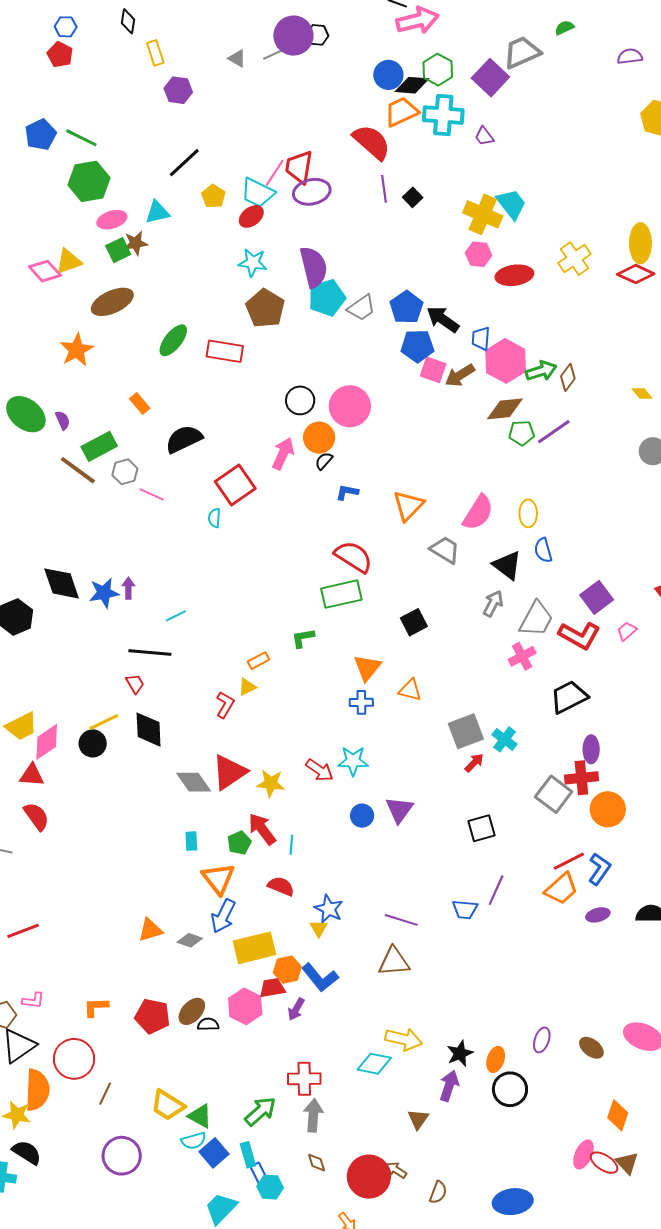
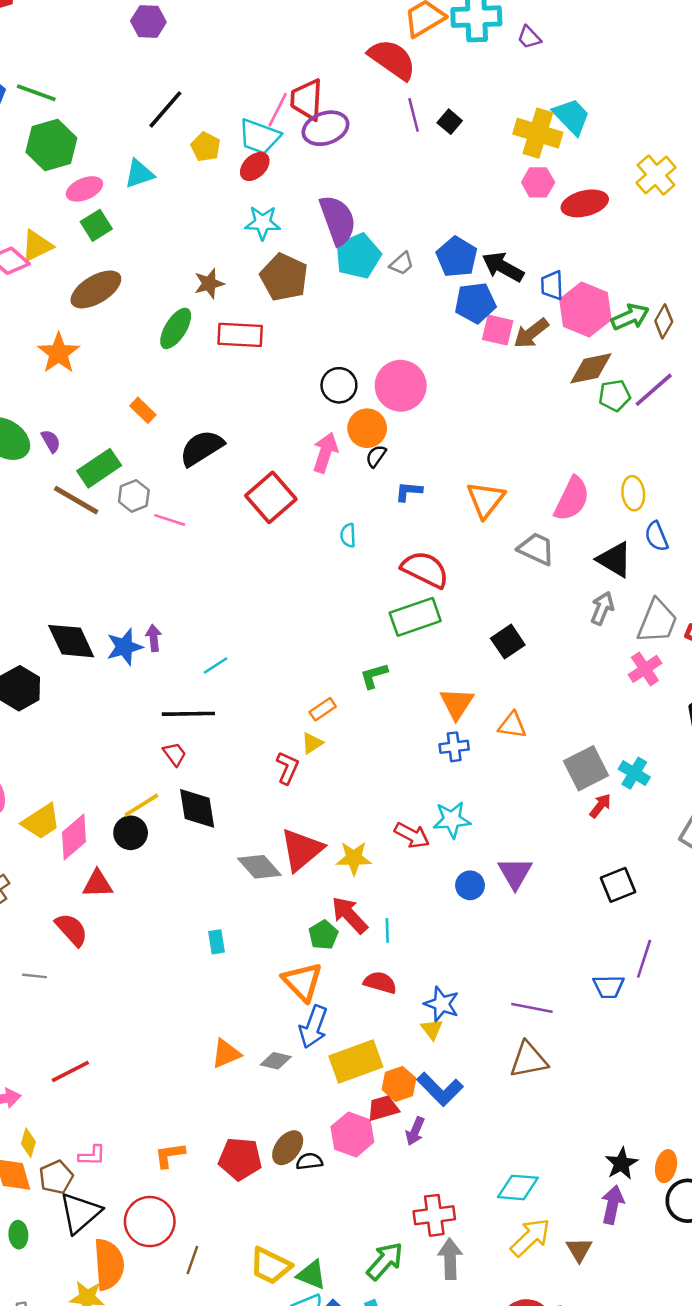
brown star: (136, 243) -> (209, 284), moved
gray trapezoid: (361, 308) -> (402, 264), size x0.7
cyan semicircle: (214, 518) -> (348, 535), moved
red triangle: (32, 775) -> (97, 884), moved
cyan rectangle: (191, 841) -> (216, 942), moved
yellow arrow: (404, 1039) -> (530, 1237), moved, turned -51

